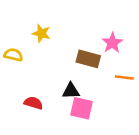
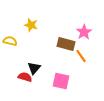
orange line: (124, 78) -> (81, 56), moved, turned 48
black triangle: (71, 91) -> (34, 68), moved, turned -48

